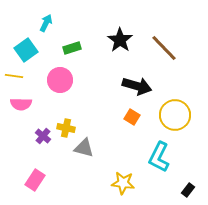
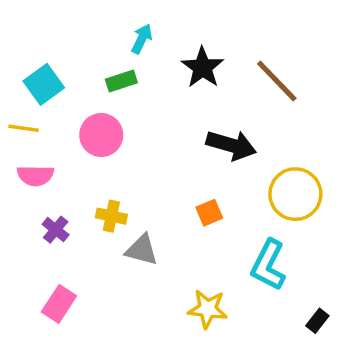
cyan arrow: (46, 23) -> (142, 39), moved
orange square: (132, 117) -> (209, 213), moved, turned 35
purple cross: (43, 136) -> (56, 230), moved

